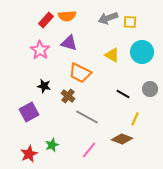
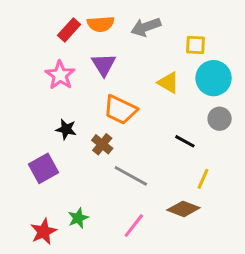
gray arrow: (108, 18) -> (146, 27), moved
yellow square: (130, 22) -> (195, 45), moved
purple triangle: (69, 43) -> (104, 65), turned 42
gray circle: (150, 89) -> (220, 119), moved

